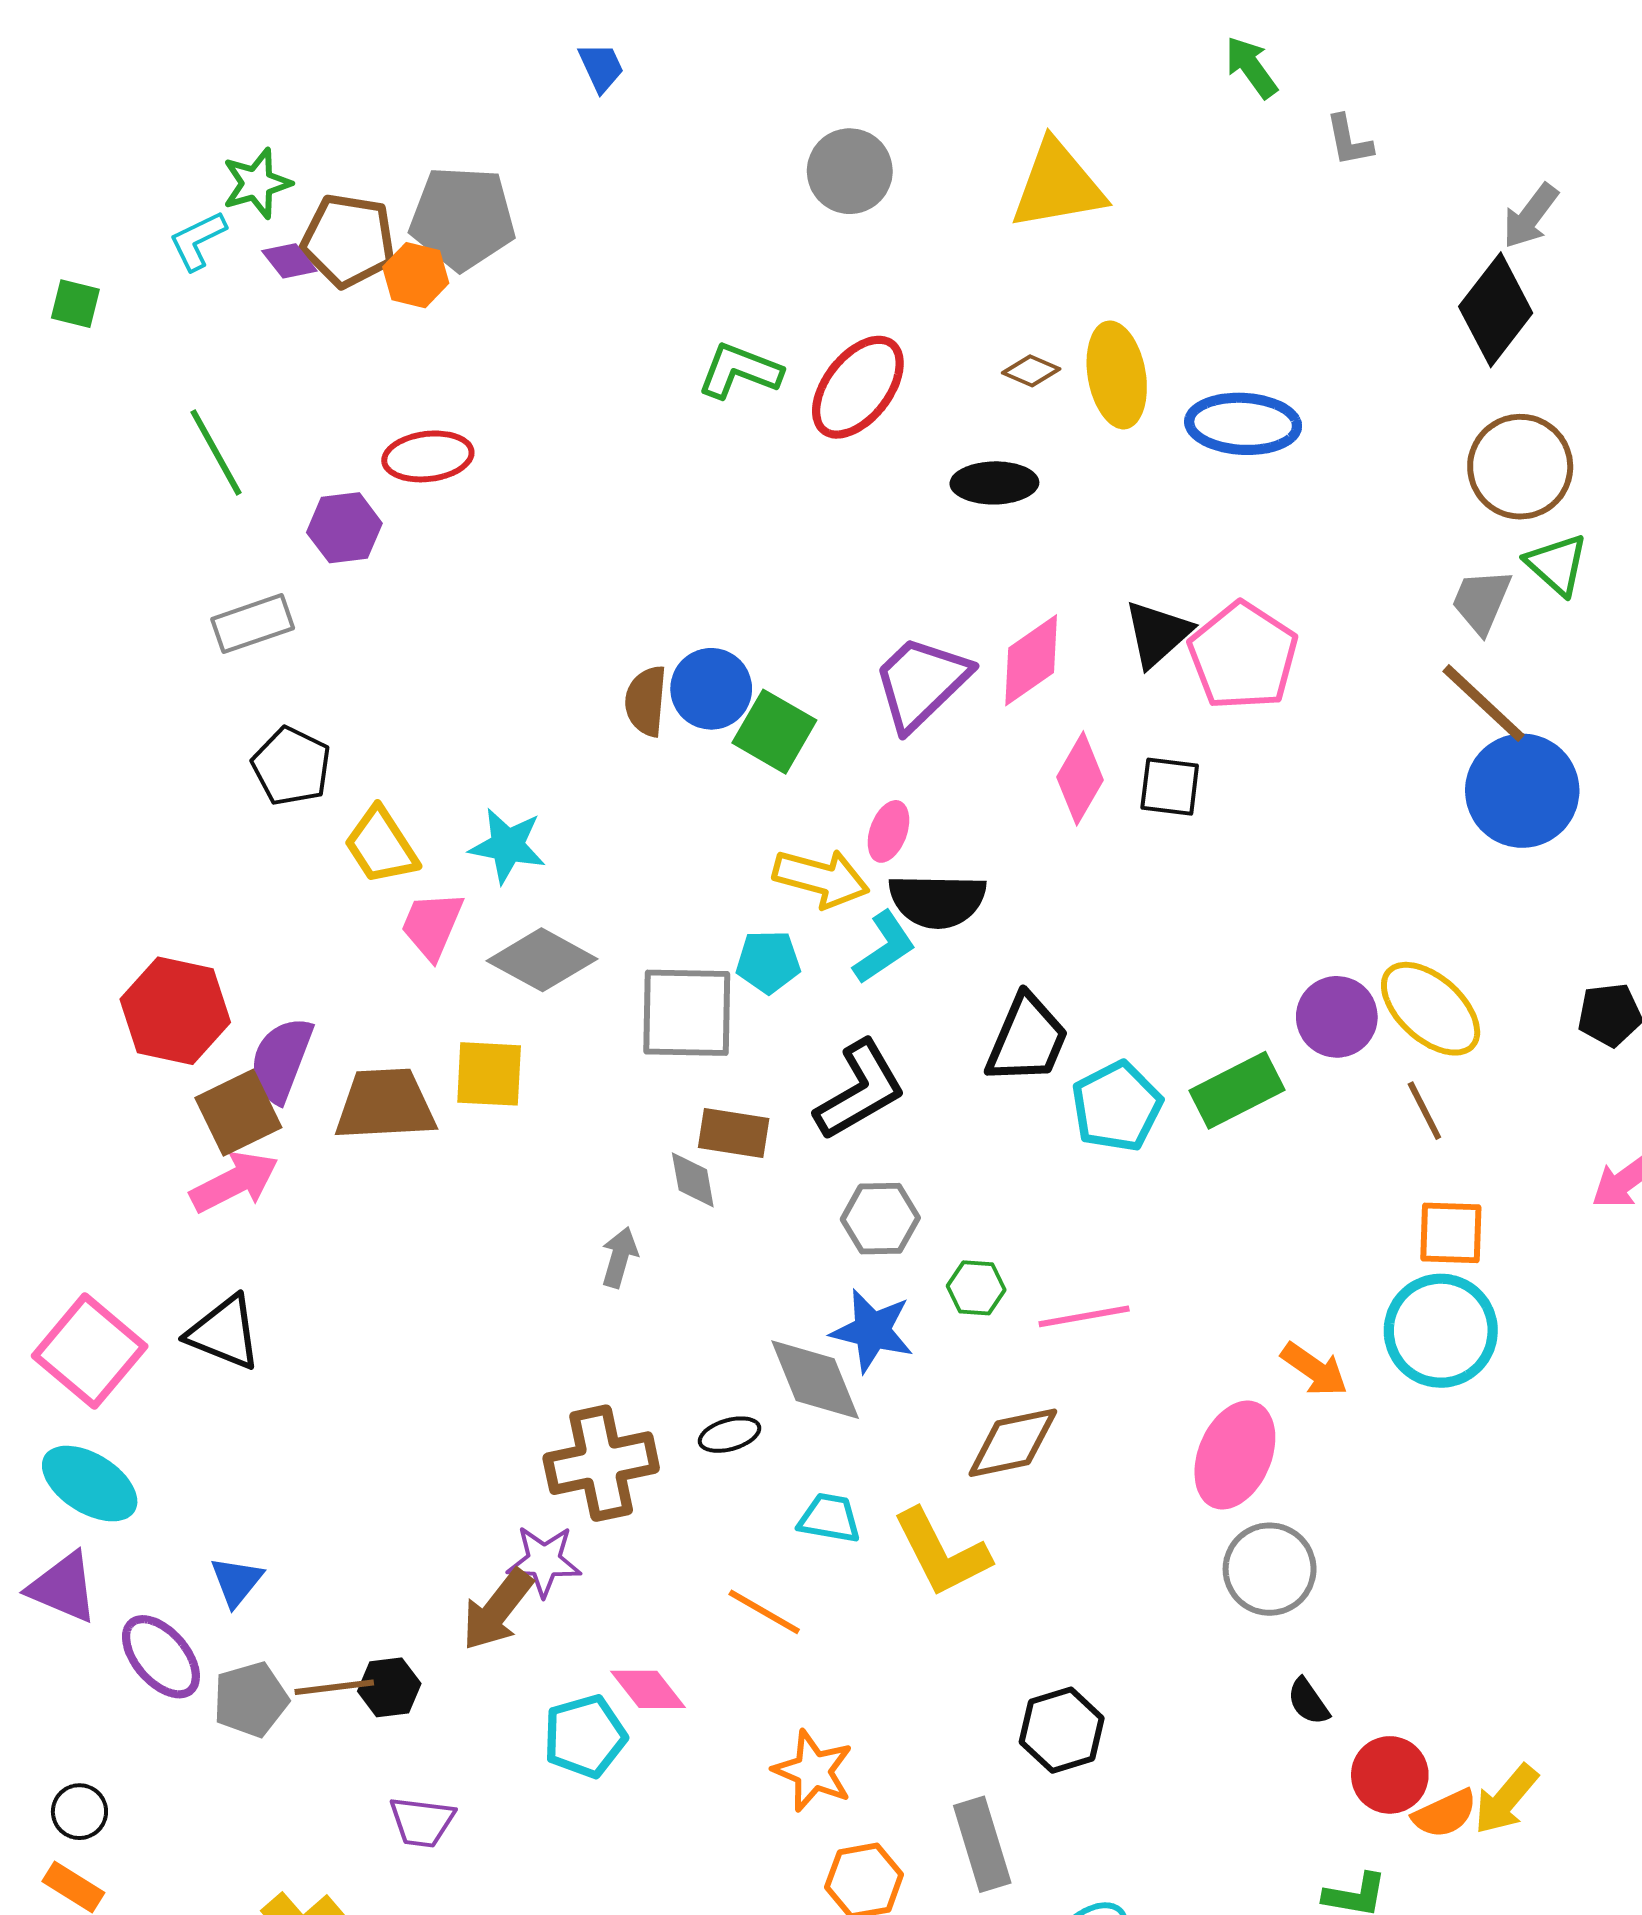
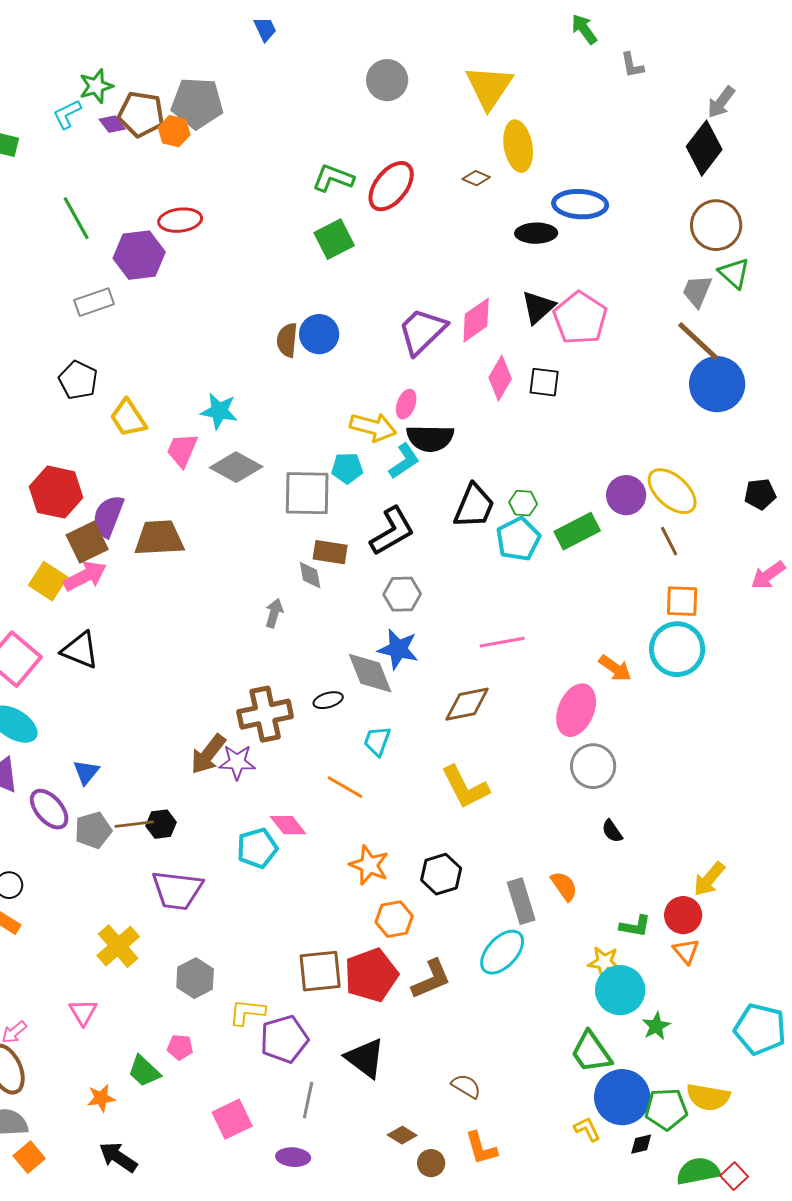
yellow triangle: (1058, 185) -> (489, 87), turned -46
yellow ellipse: (1117, 375) -> (518, 146), moved
black ellipse: (994, 483) -> (536, 233), moved
purple hexagon: (344, 528) -> (139, 255), size x1.4
green square: (774, 732) -> (334, 239), moved, turned 33
black pentagon: (291, 766) -> (78, 380), moved
yellow trapezoid: (381, 846) -> (128, 418), moved
yellow square: (489, 1074) -> (48, 581), moved, turned 30
green hexagon: (976, 1288) -> (523, 503), moved
cyan trapezoid: (829, 1518) -> (377, 741), turned -80
yellow L-shape: (941, 1553) -> (465, 787), moved
brown arrow: (497, 1610) -> (208, 754), moved
black hexagon: (1062, 1730) -> (441, 874), moved
red circle: (1390, 1775) -> (683, 915), moved
orange semicircle: (1445, 1814) -> (564, 886), moved, turned -100
purple trapezoid: (422, 1822) -> (177, 890), size x1.6
gray rectangle: (982, 1844) -> (521, 901), moved

